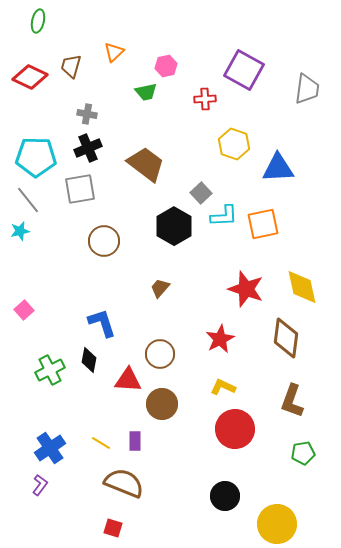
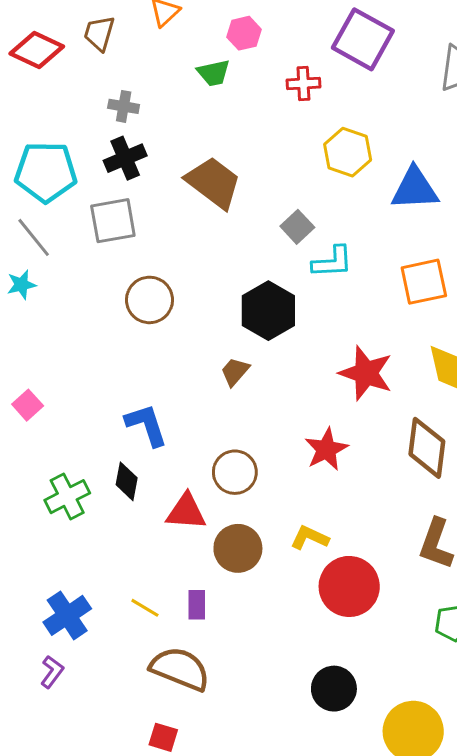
orange square: (263, 224) -> (424, 282), moved
black hexagon: (174, 226) -> (268, 311), moved
yellow L-shape: (223, 387) -> (310, 538), moved

